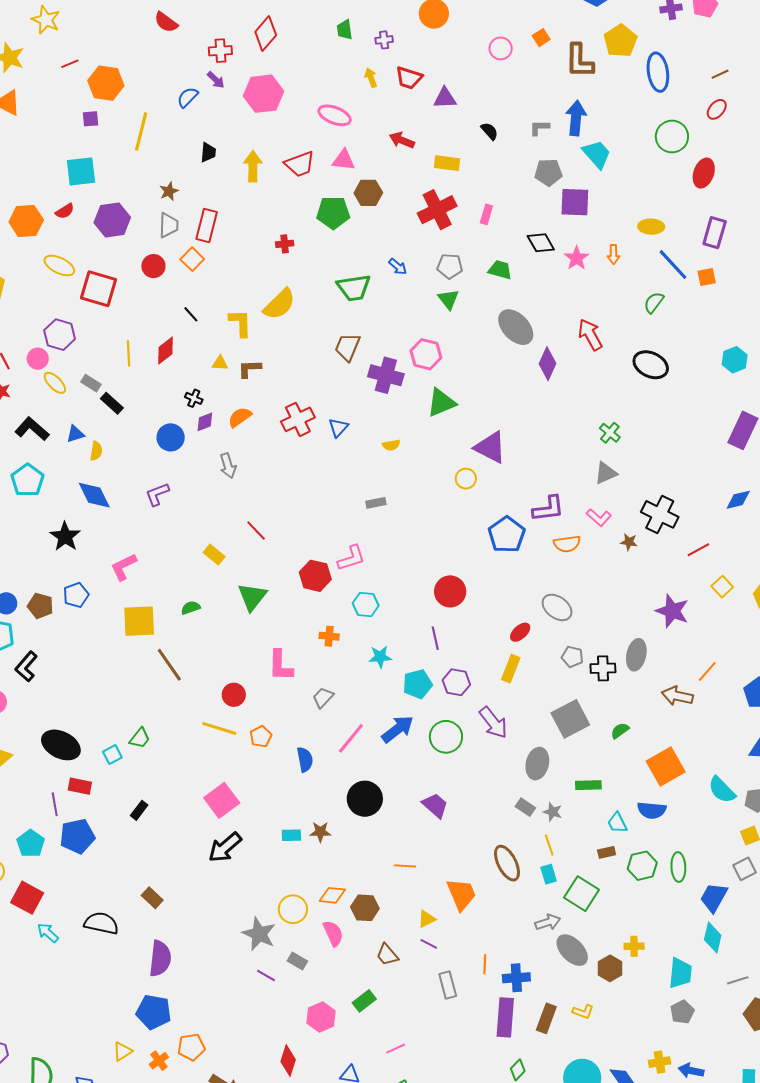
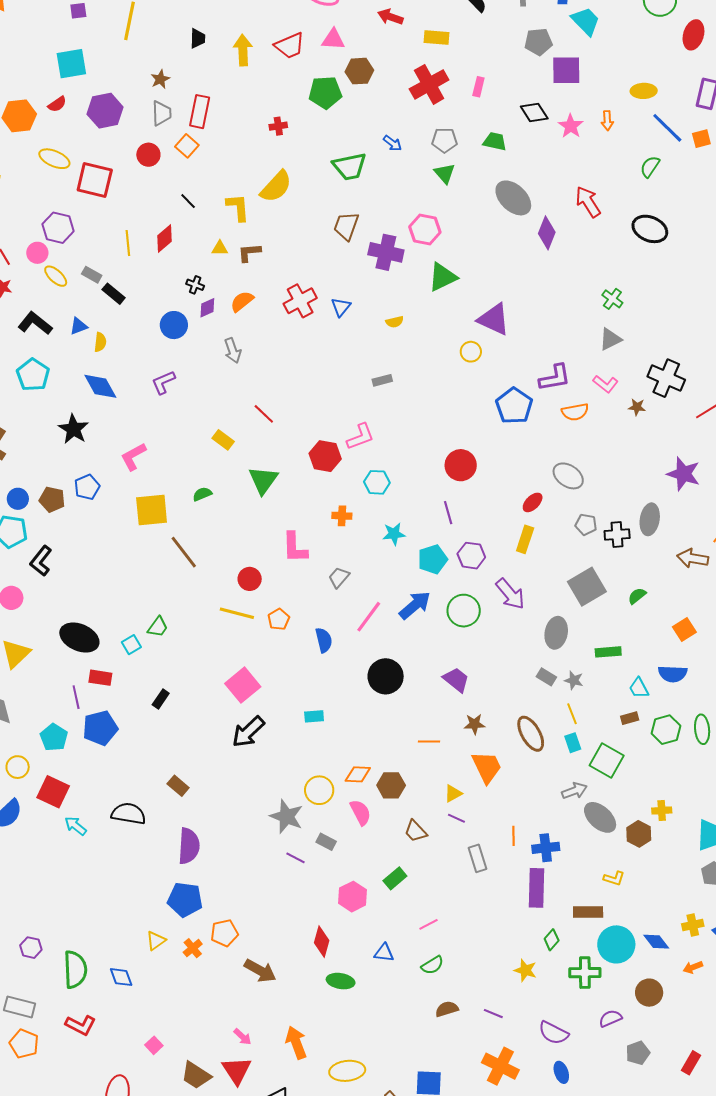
orange square: (666, 766) -> (684, 629), size x0.6
brown star: (320, 832) -> (475, 724), moved
brown rectangle: (546, 1018) -> (588, 912), moved, turned 72

